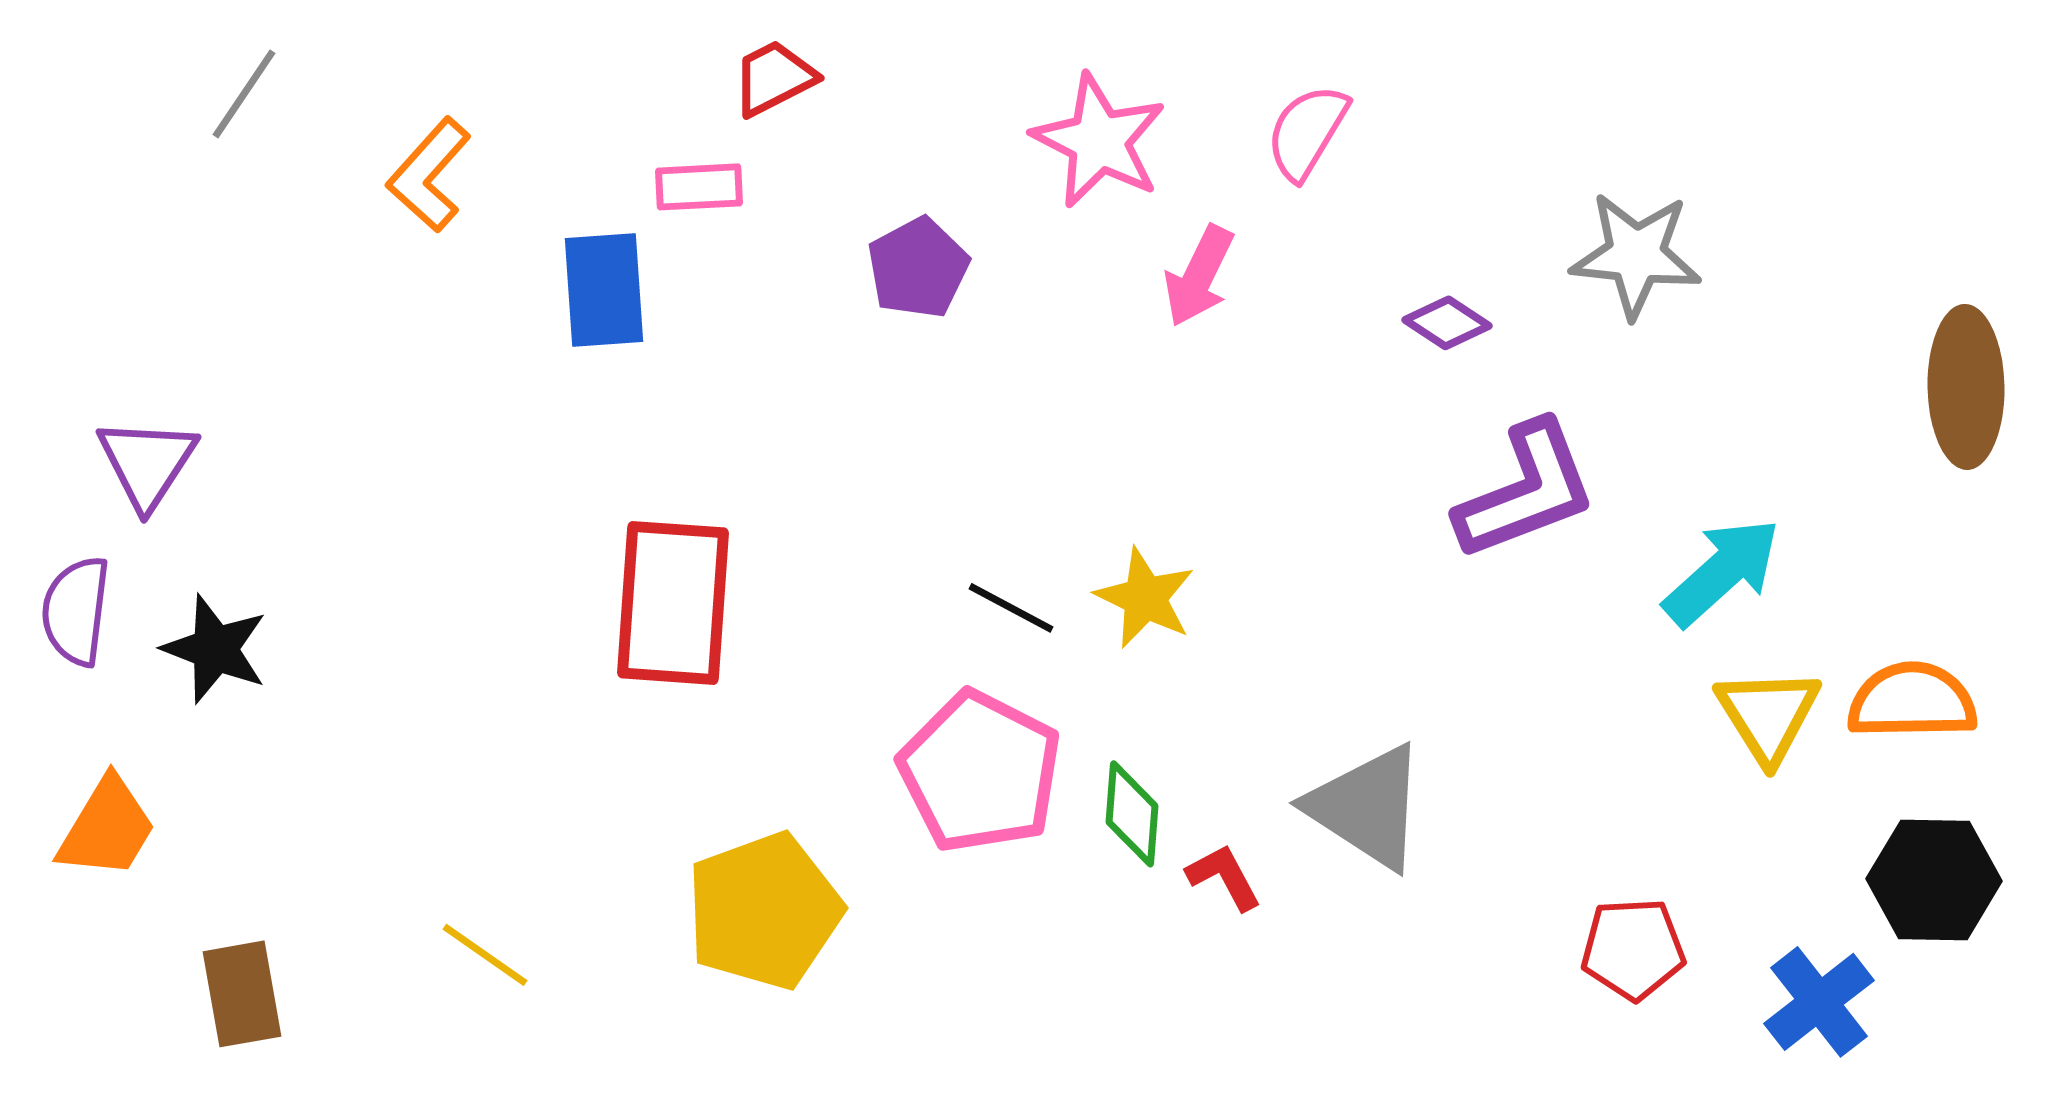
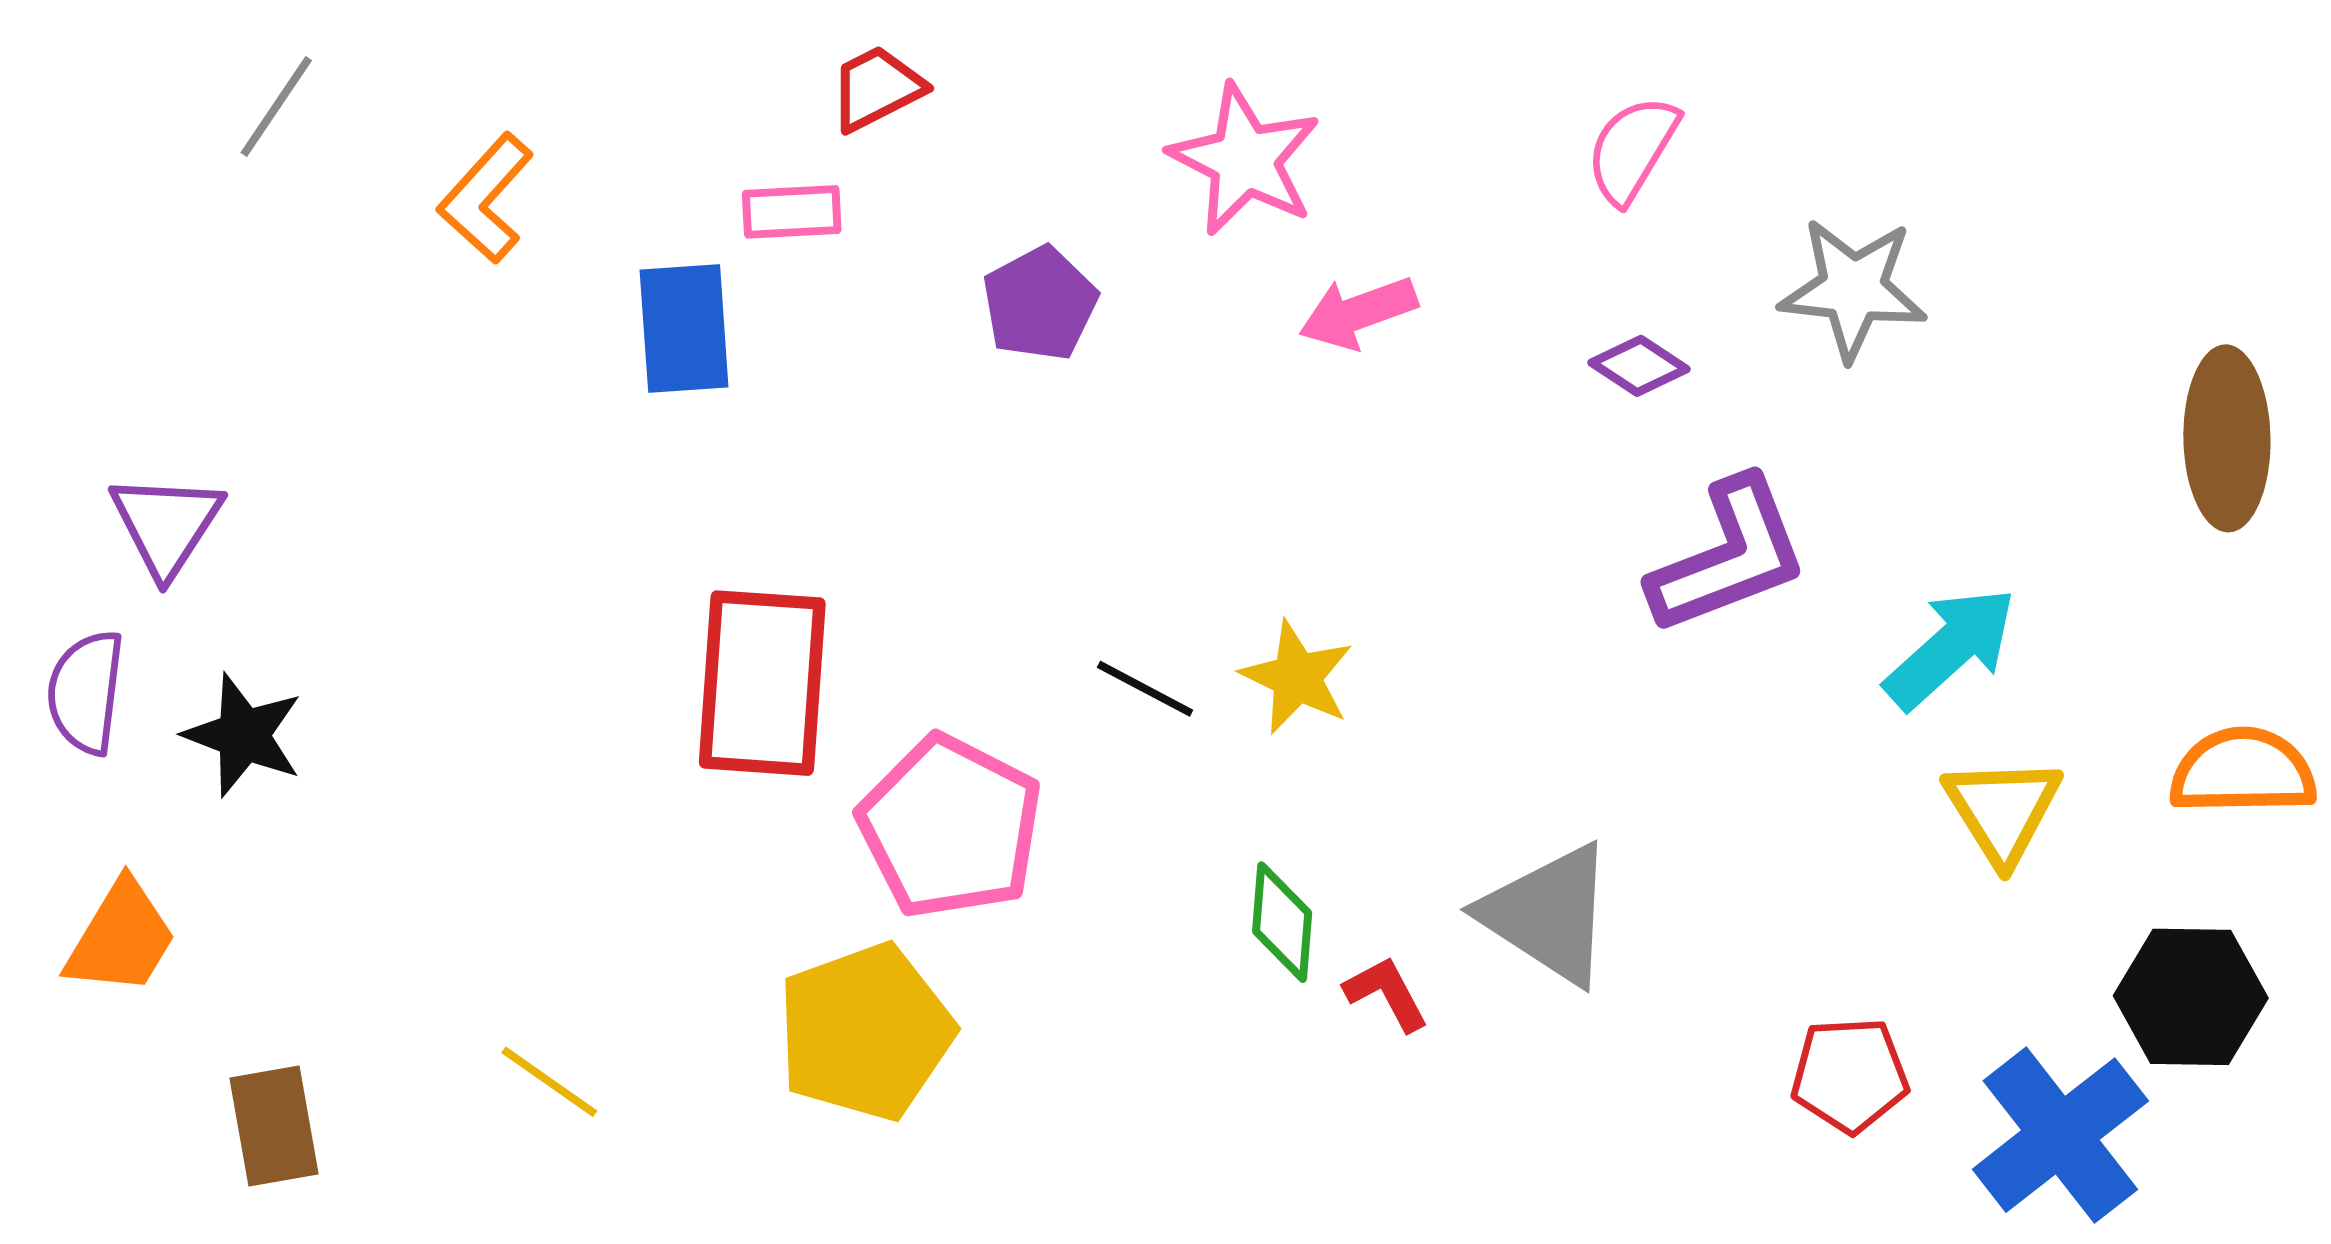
pink semicircle: (1307, 132) -> (1632, 150), moved
pink arrow: (1199, 276) -> (1358, 313), turned 44
orange semicircle: (1912, 701) -> (2243, 771), moved
pink pentagon: (980, 772) -> (950, 827), moved
blue cross: (1819, 1002) -> (2060, 1135), size x1.4

